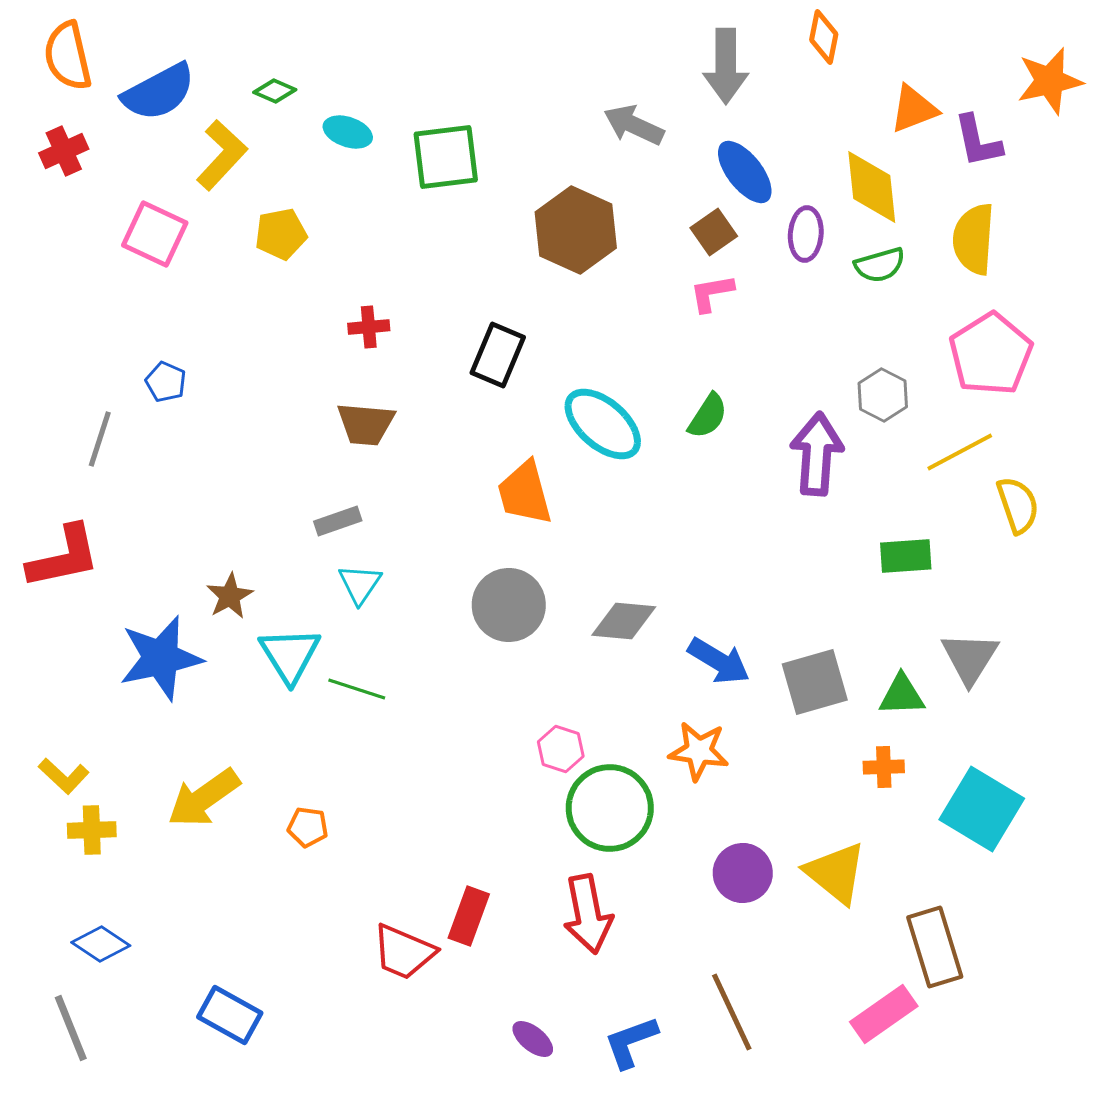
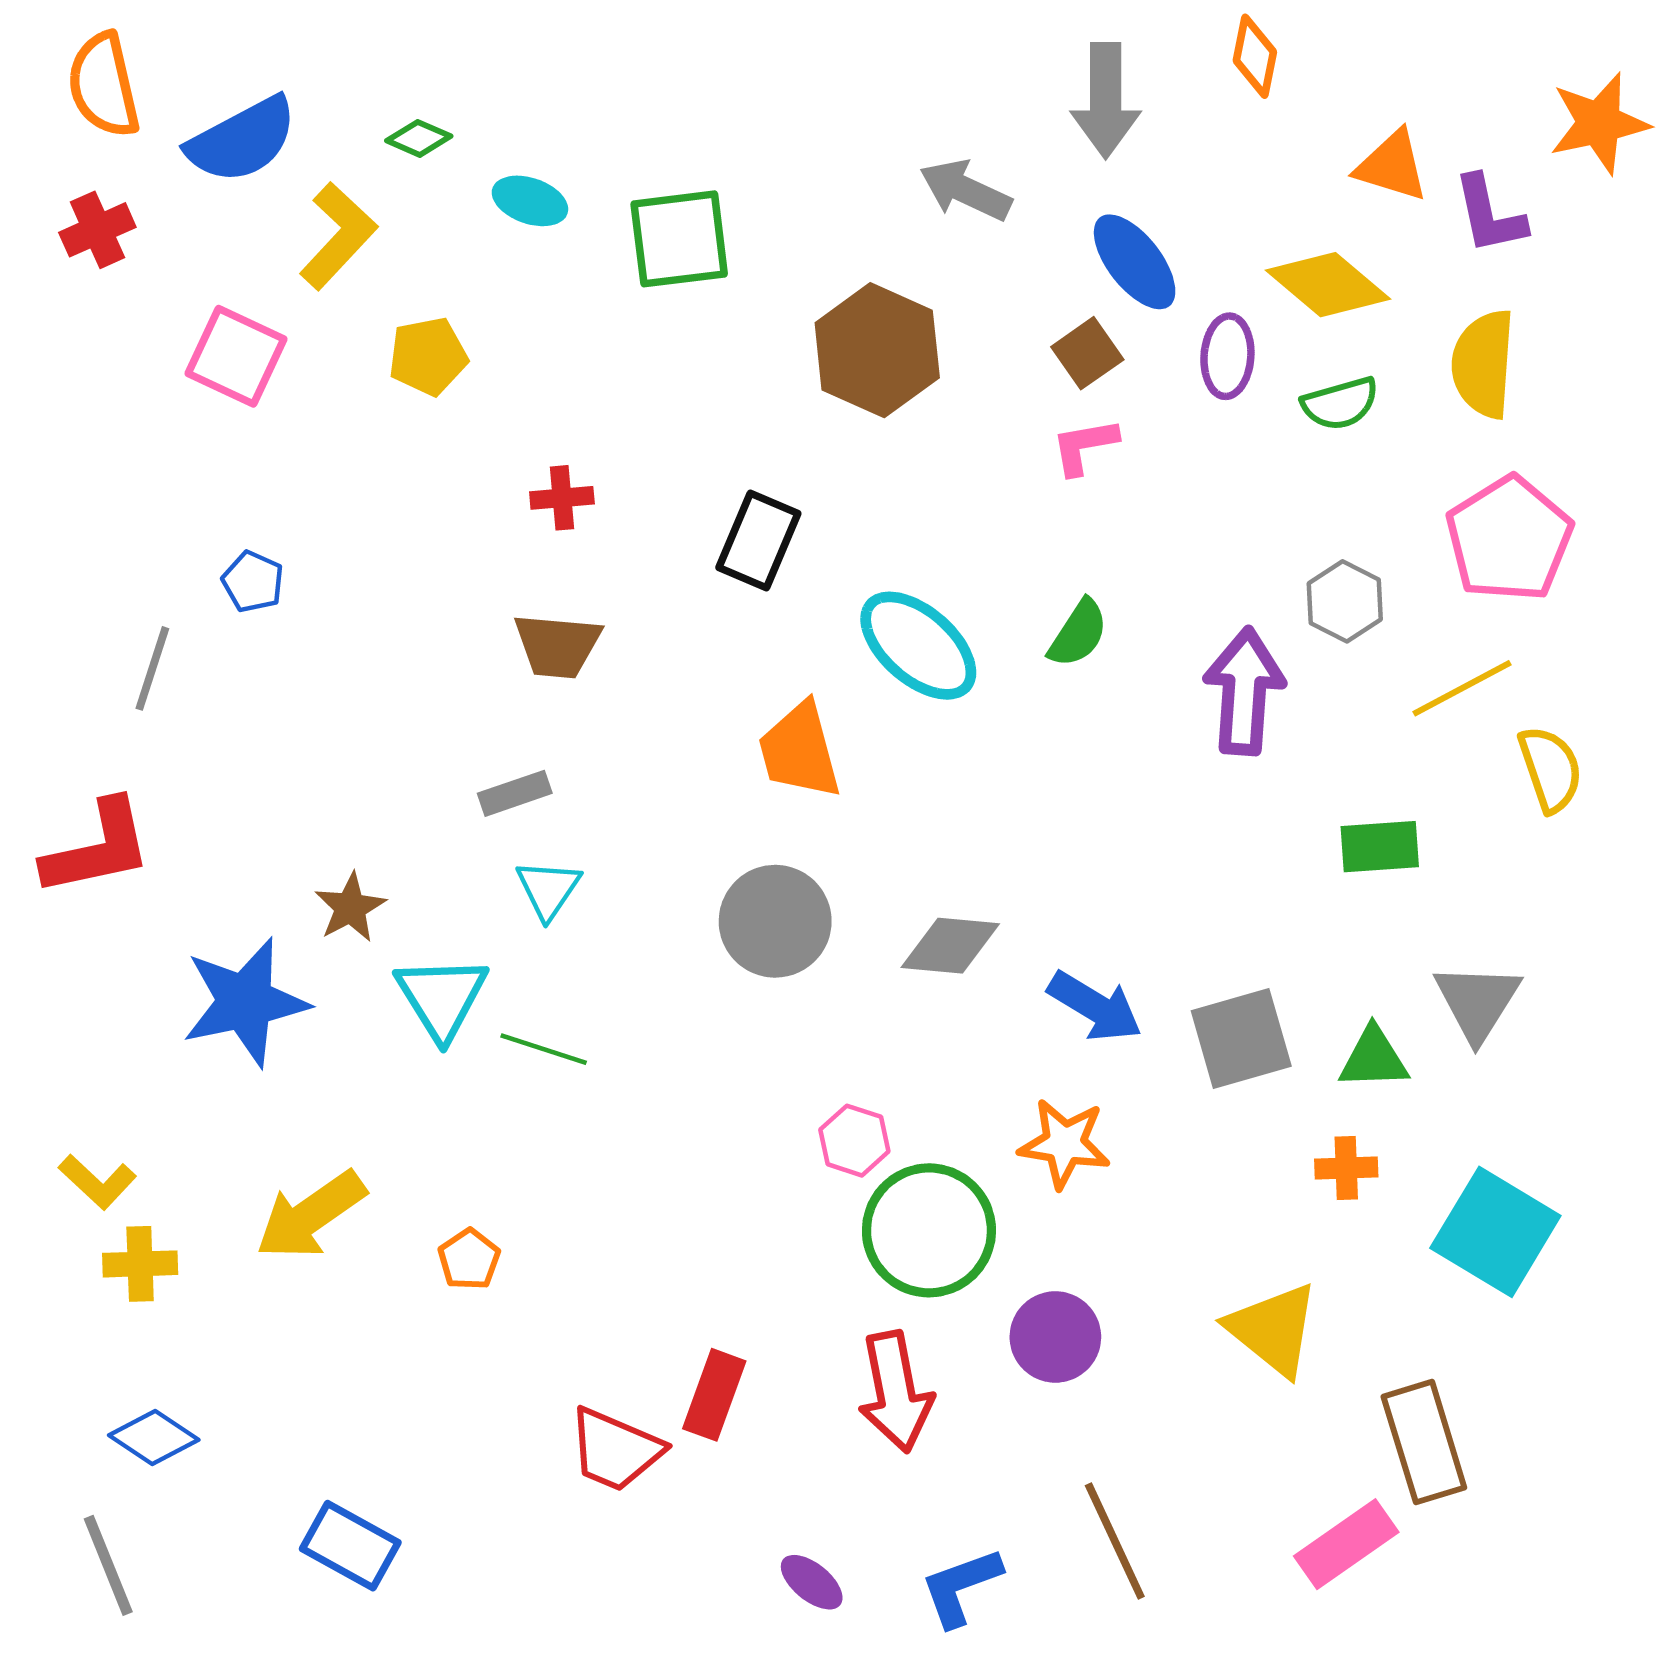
orange triangle: (914, 109) -> (1392, 166), turned 38
yellow diamond: (872, 187) -> (1328, 285), turned -44
orange pentagon: (308, 827) -> (469, 1259), turned 30
purple circle: (743, 873) -> (1055, 1337), moved

